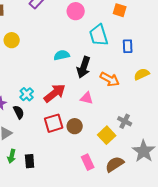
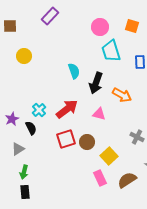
pink circle: (76, 11) -> (100, 27), moved
cyan semicircle: (62, 55) -> (74, 71), turned 84
yellow square: (107, 135) -> (109, 156), moved
black rectangle: (30, 161) -> (25, 192), moved

